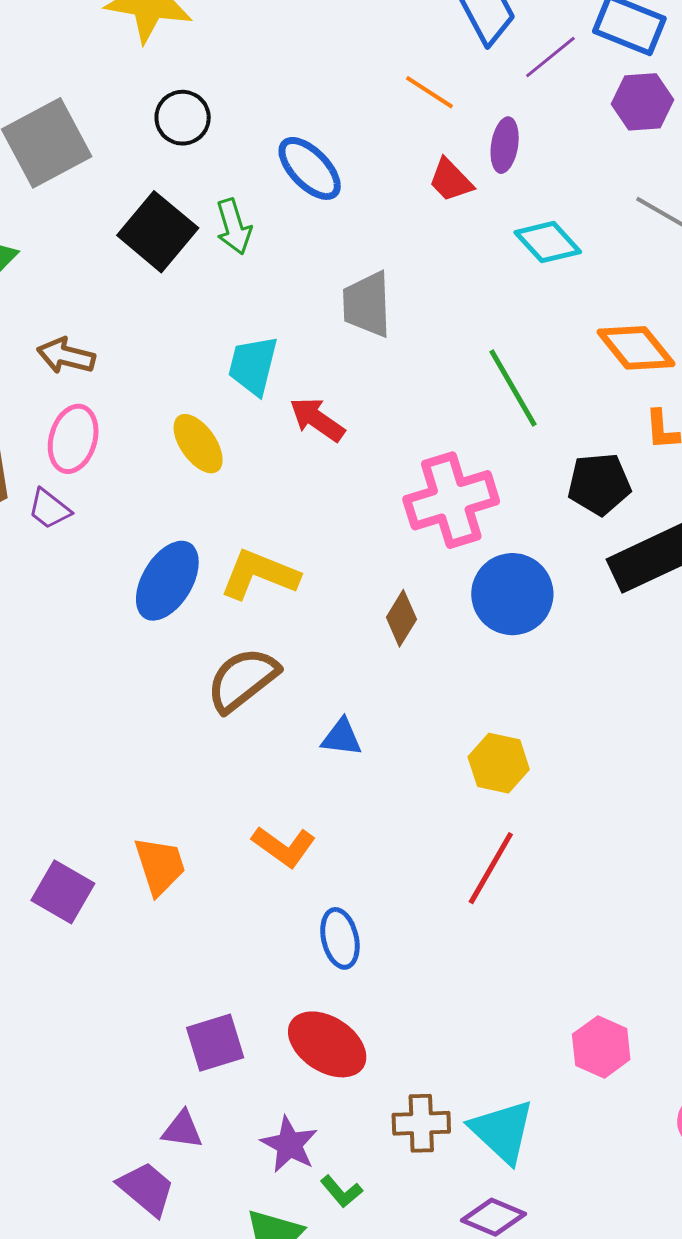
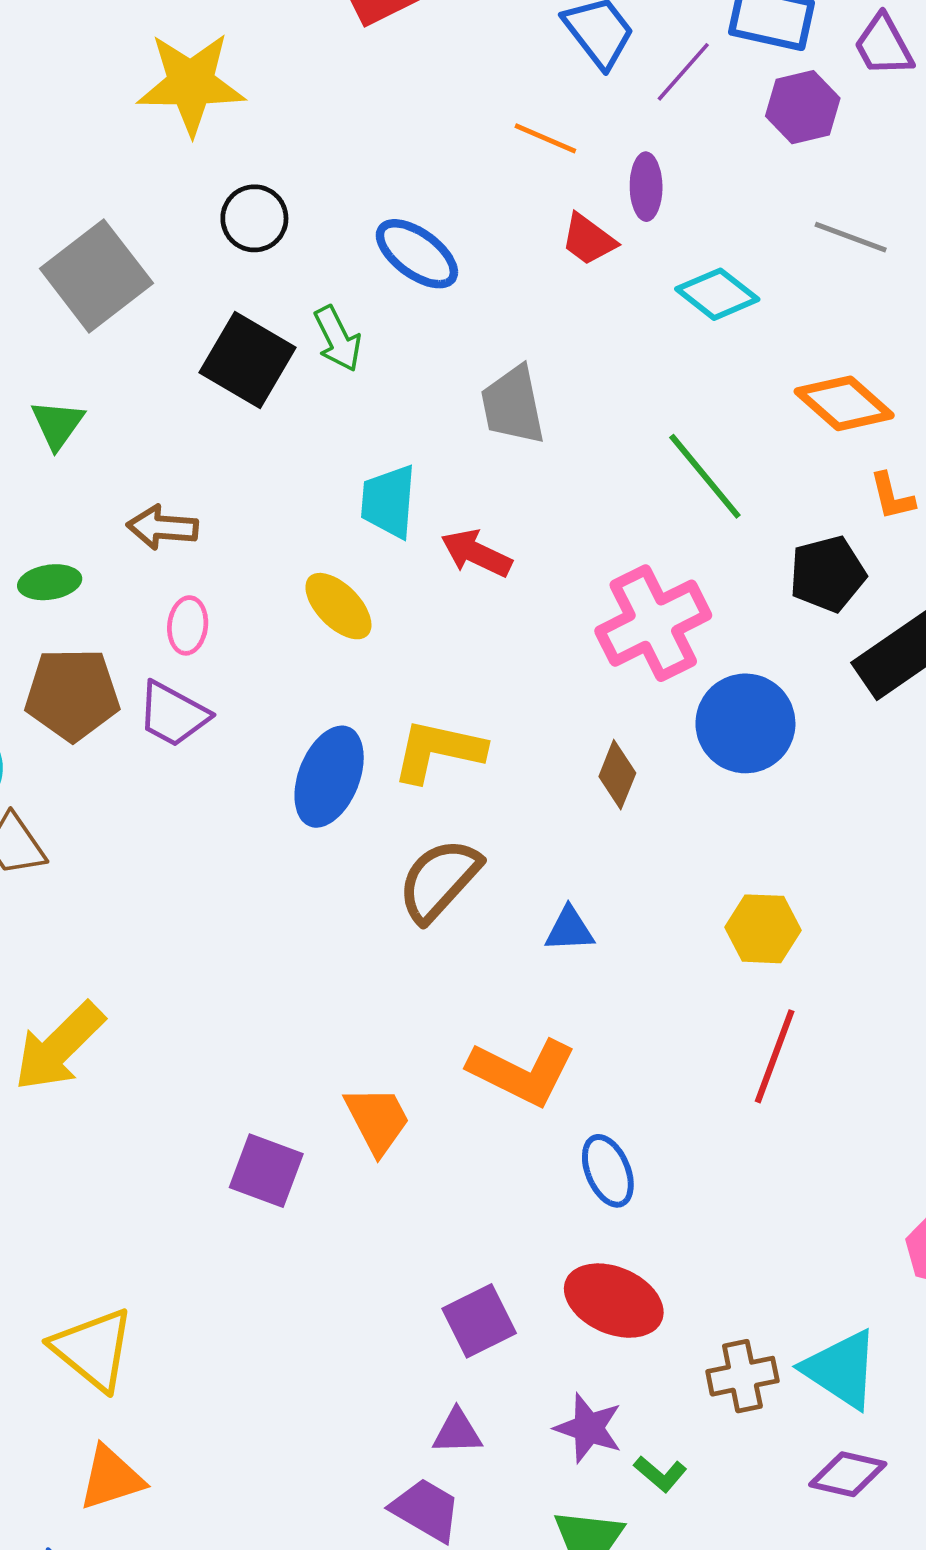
pink ellipse: (73, 439) -> (188, 625), size x0.7
purple trapezoid: (49, 509) -> (173, 714), size x1.4
orange L-shape: (284, 846) -> (522, 1072), size x1.4

